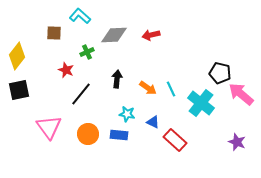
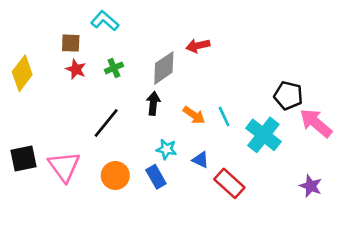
gray diamond: (114, 35) -> (164, 68), moved, turned -32
red star: (66, 70) -> (76, 69), moved
black square: (19, 90) -> (23, 158), moved
blue rectangle: (119, 135) -> (156, 177), turned 54

